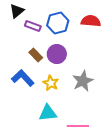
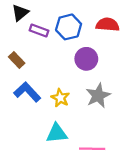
purple circle: (57, 54) -> (86, 59), moved
brown rectangle: (36, 55) -> (17, 60), moved

